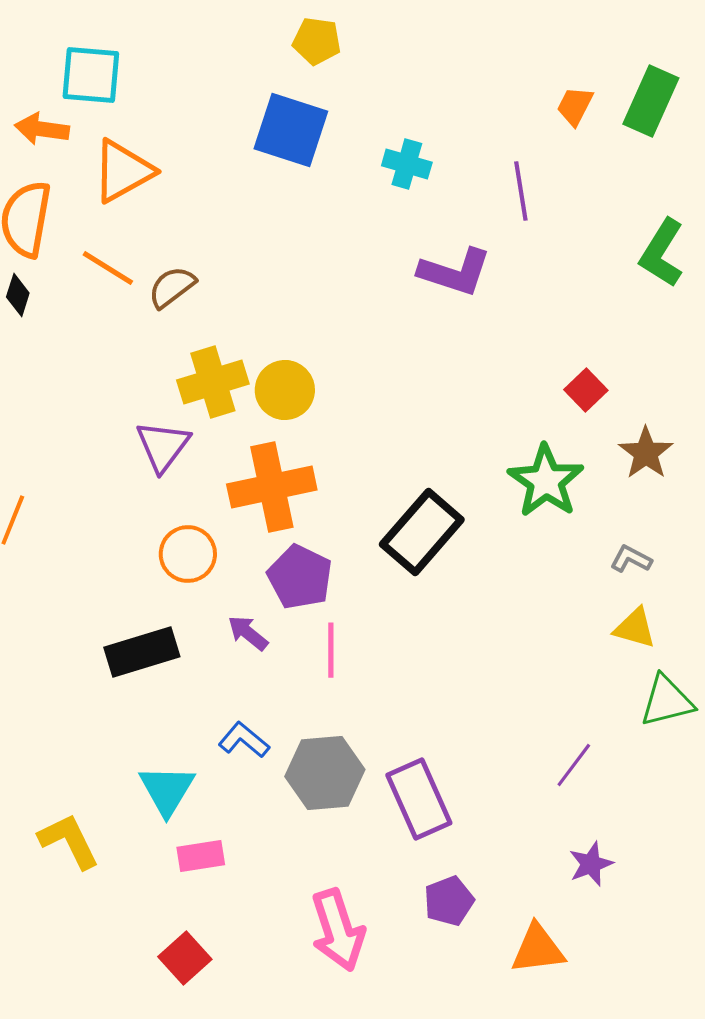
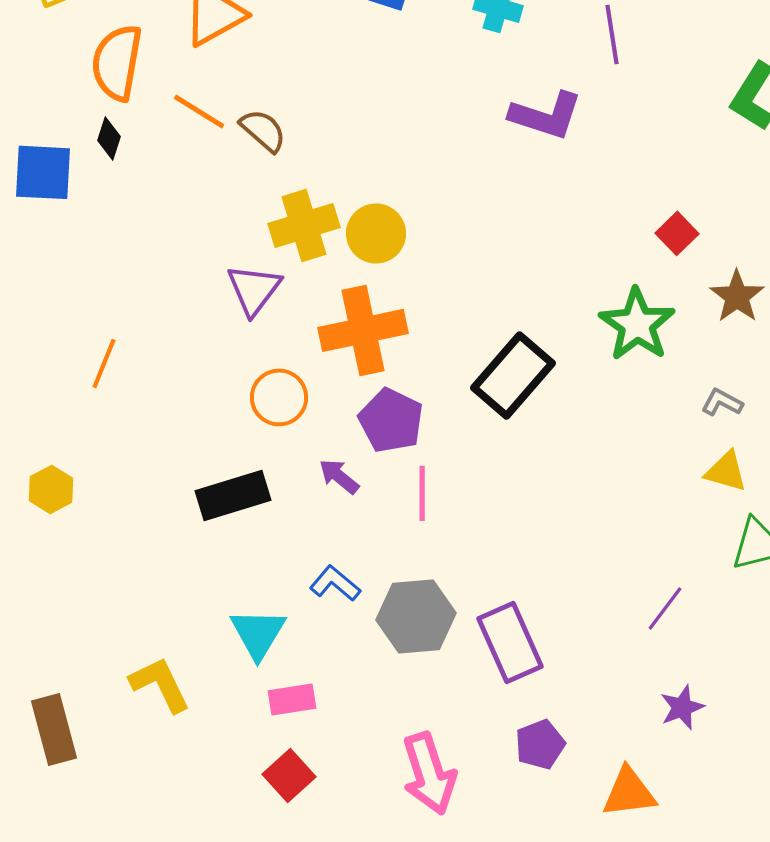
brown semicircle: (172, 287) -> (263, 130), turned 78
red square: (185, 958) -> (289, 775), moved

